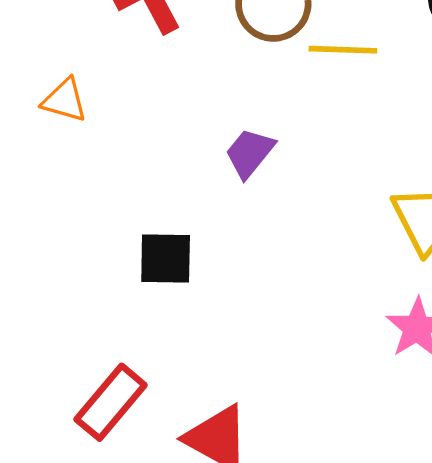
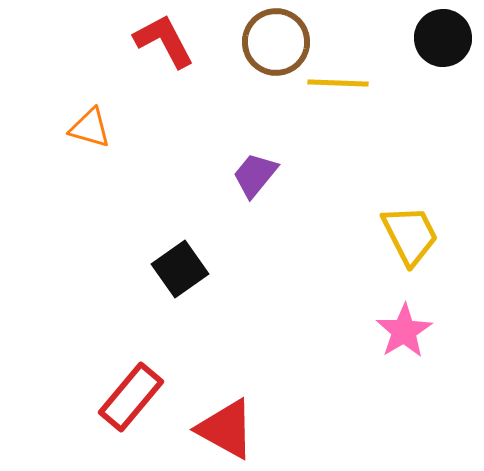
black square: (166, 259) -> (180, 269), turned -36

